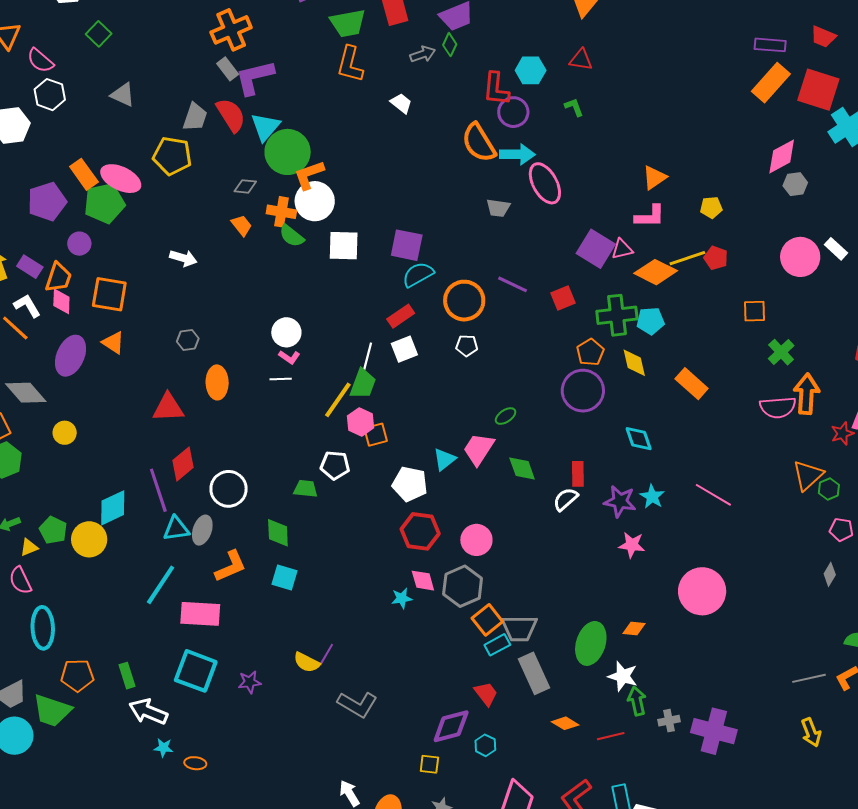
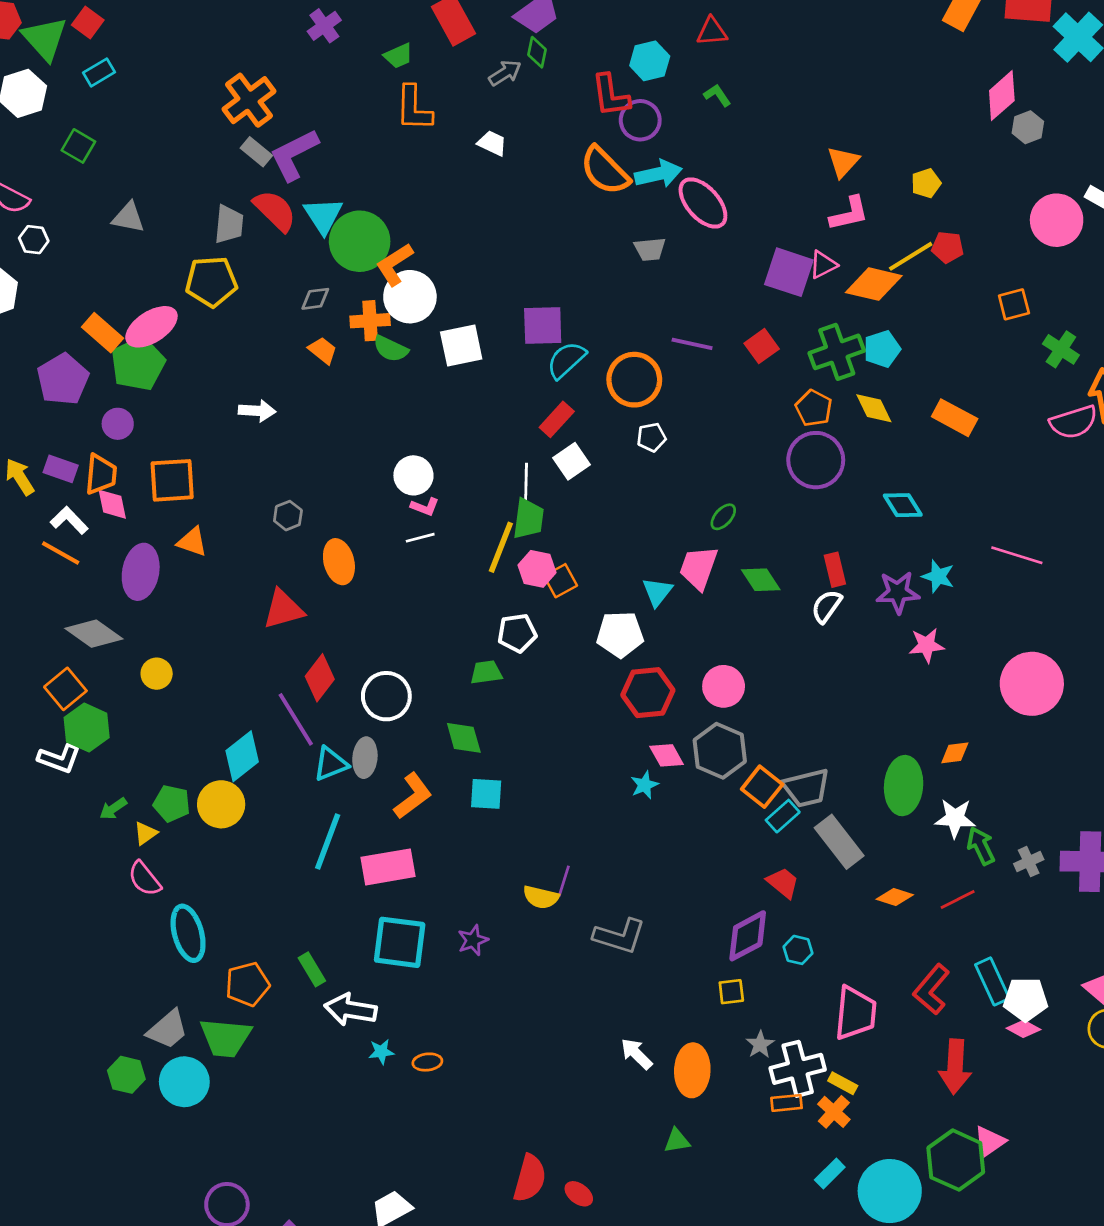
green trapezoid: (348, 23) -> (398, 56), size x0.6
white hexagon: (50, 95) -> (34, 240), size x0.7
pink ellipse: (121, 179) -> (151, 327), turned -45

